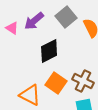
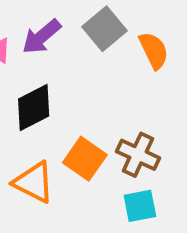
black diamond: (49, 51) -> (34, 107), moved

